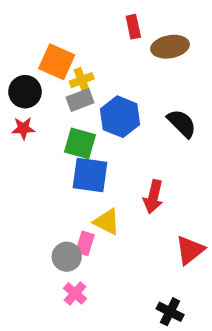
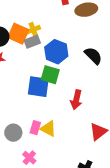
orange square: (57, 62) -> (18, 34), moved
green square: (80, 143) -> (50, 75), moved
yellow triangle: (107, 222) -> (48, 129), moved
gray circle: (67, 257) -> (13, 133), moved

